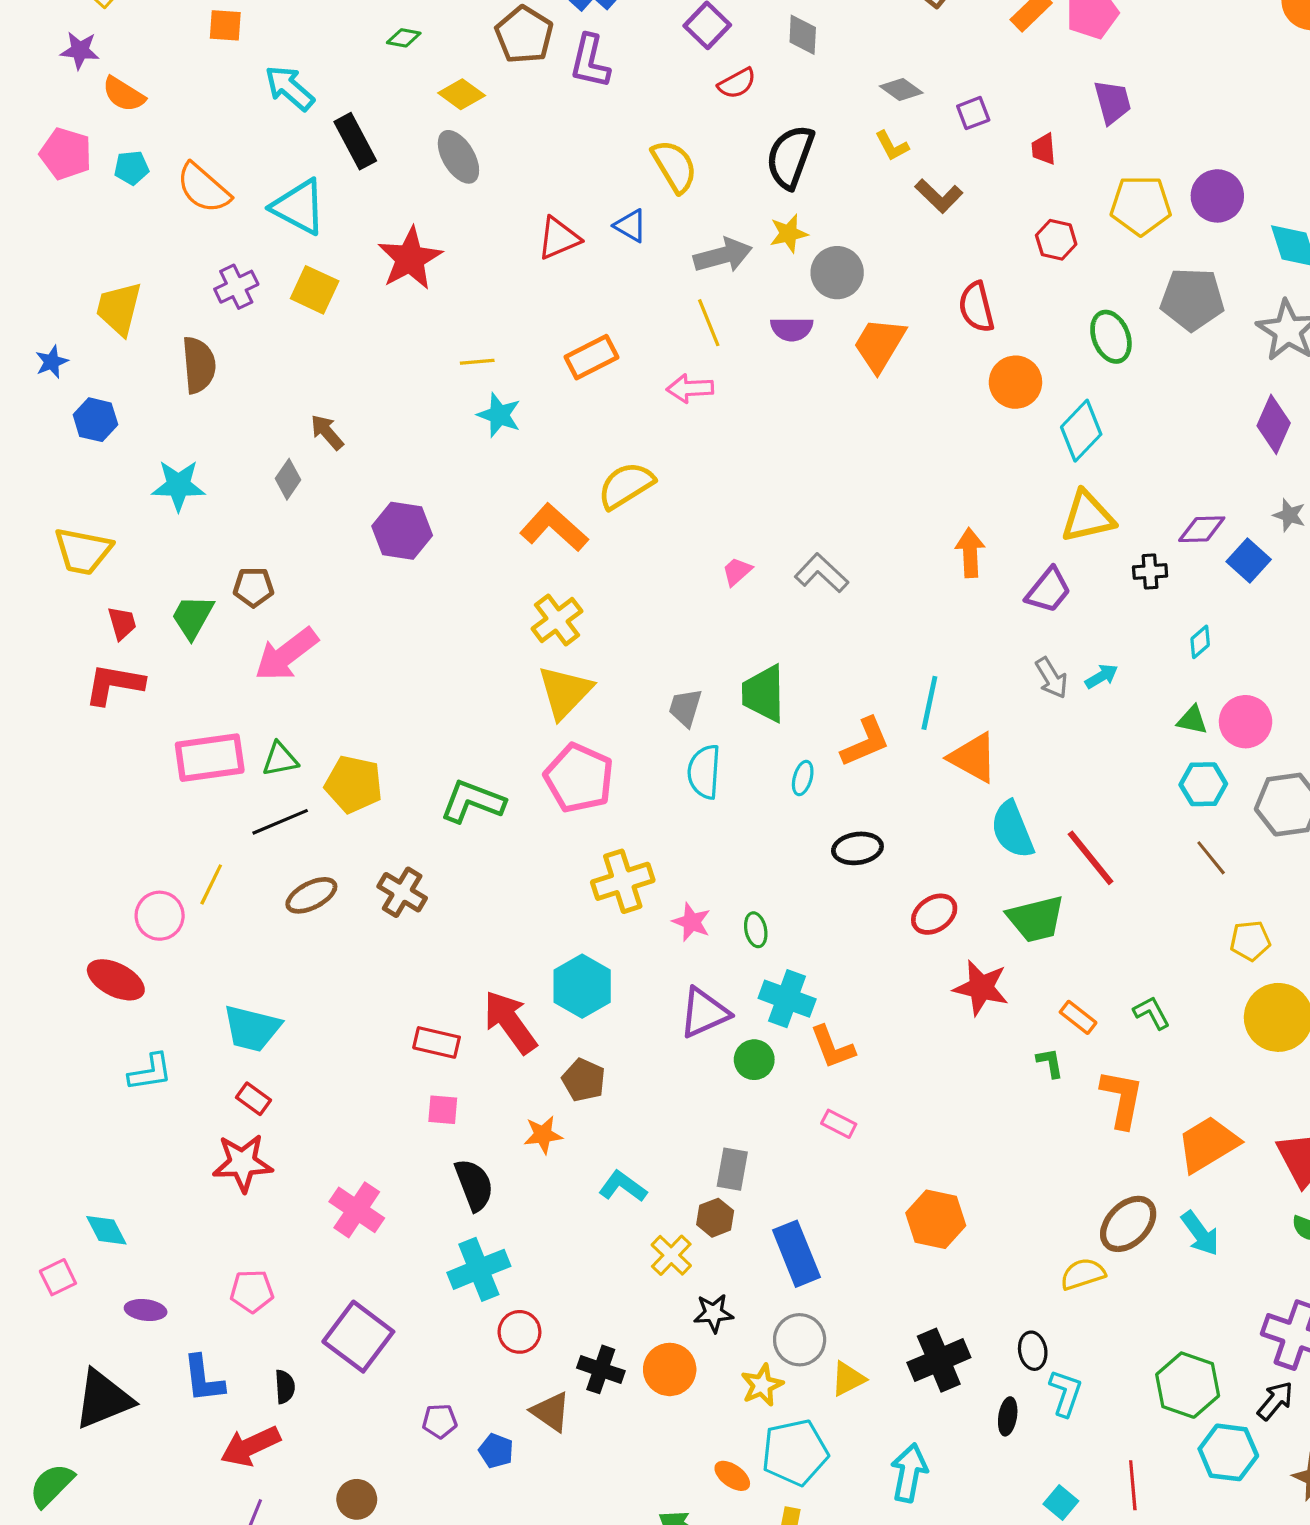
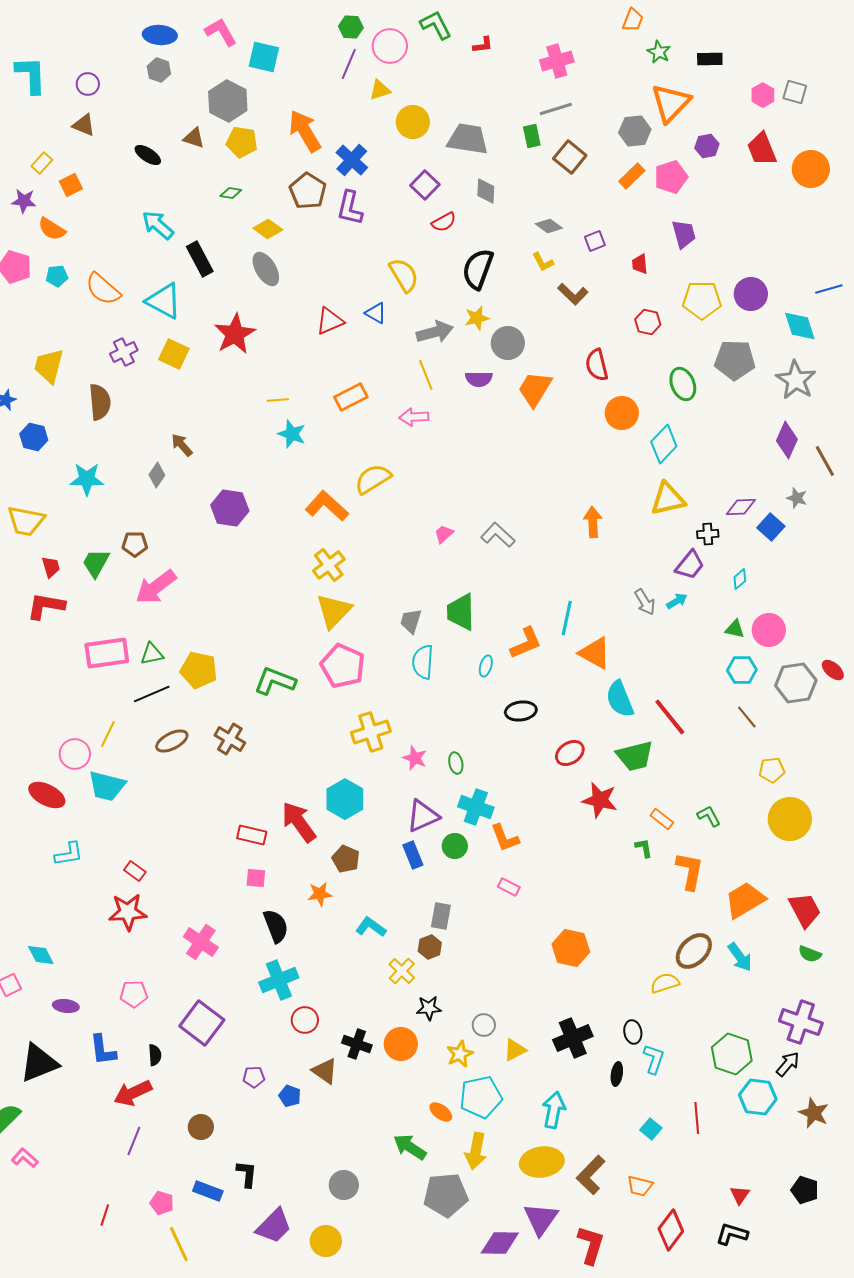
orange square: (225, 25) -> (71, 185), moved, turned -30
purple trapezoid: (1048, 590) -> (690, 565), moved
cyan trapezoid: (252, 1028) -> (107, 786), moved
blue rectangle: (796, 1254) -> (413, 855), moved, size x0.7
gray circle: (800, 1340) -> (484, 1025), size x0.7

